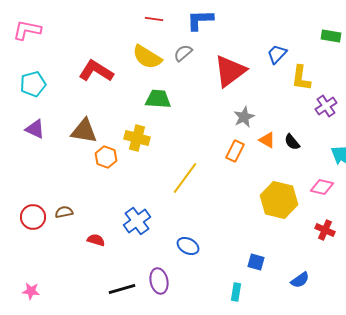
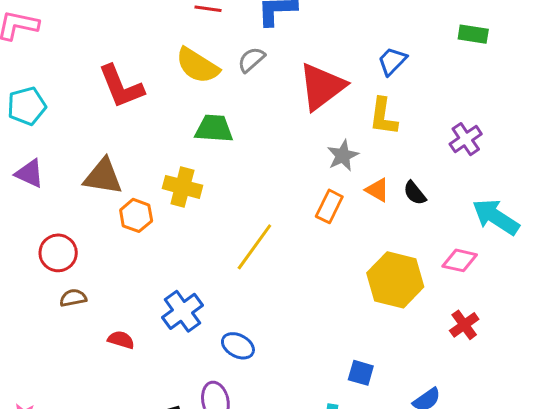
red L-shape: (96, 71) -> (121, 87), turned -144
yellow L-shape: (301, 78) -> (383, 117), moved
red circle: (33, 217) -> (58, 253), moved
red cross: (325, 230) -> (464, 325), turned 30
blue ellipse: (188, 246) -> (238, 346), moved

